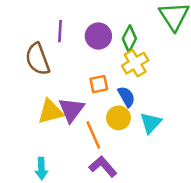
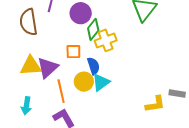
green diamond: (129, 39) -> (93, 29), moved
cyan triangle: (151, 123) -> (101, 82), moved
cyan arrow: (41, 169) -> (26, 106), moved

